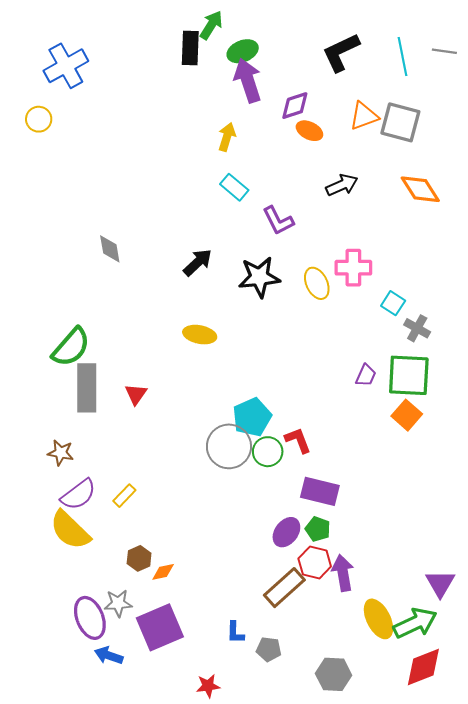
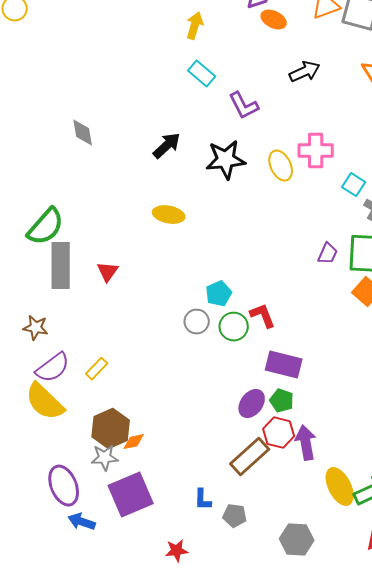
cyan pentagon: (252, 417) -> (219, 294), size x0.7
gray circle: (229, 446) -> (197, 322), size x0.6
brown hexagon: (139, 558) -> (111, 429), size x1.6
gray star: (118, 603) -> (105, 458), moved

